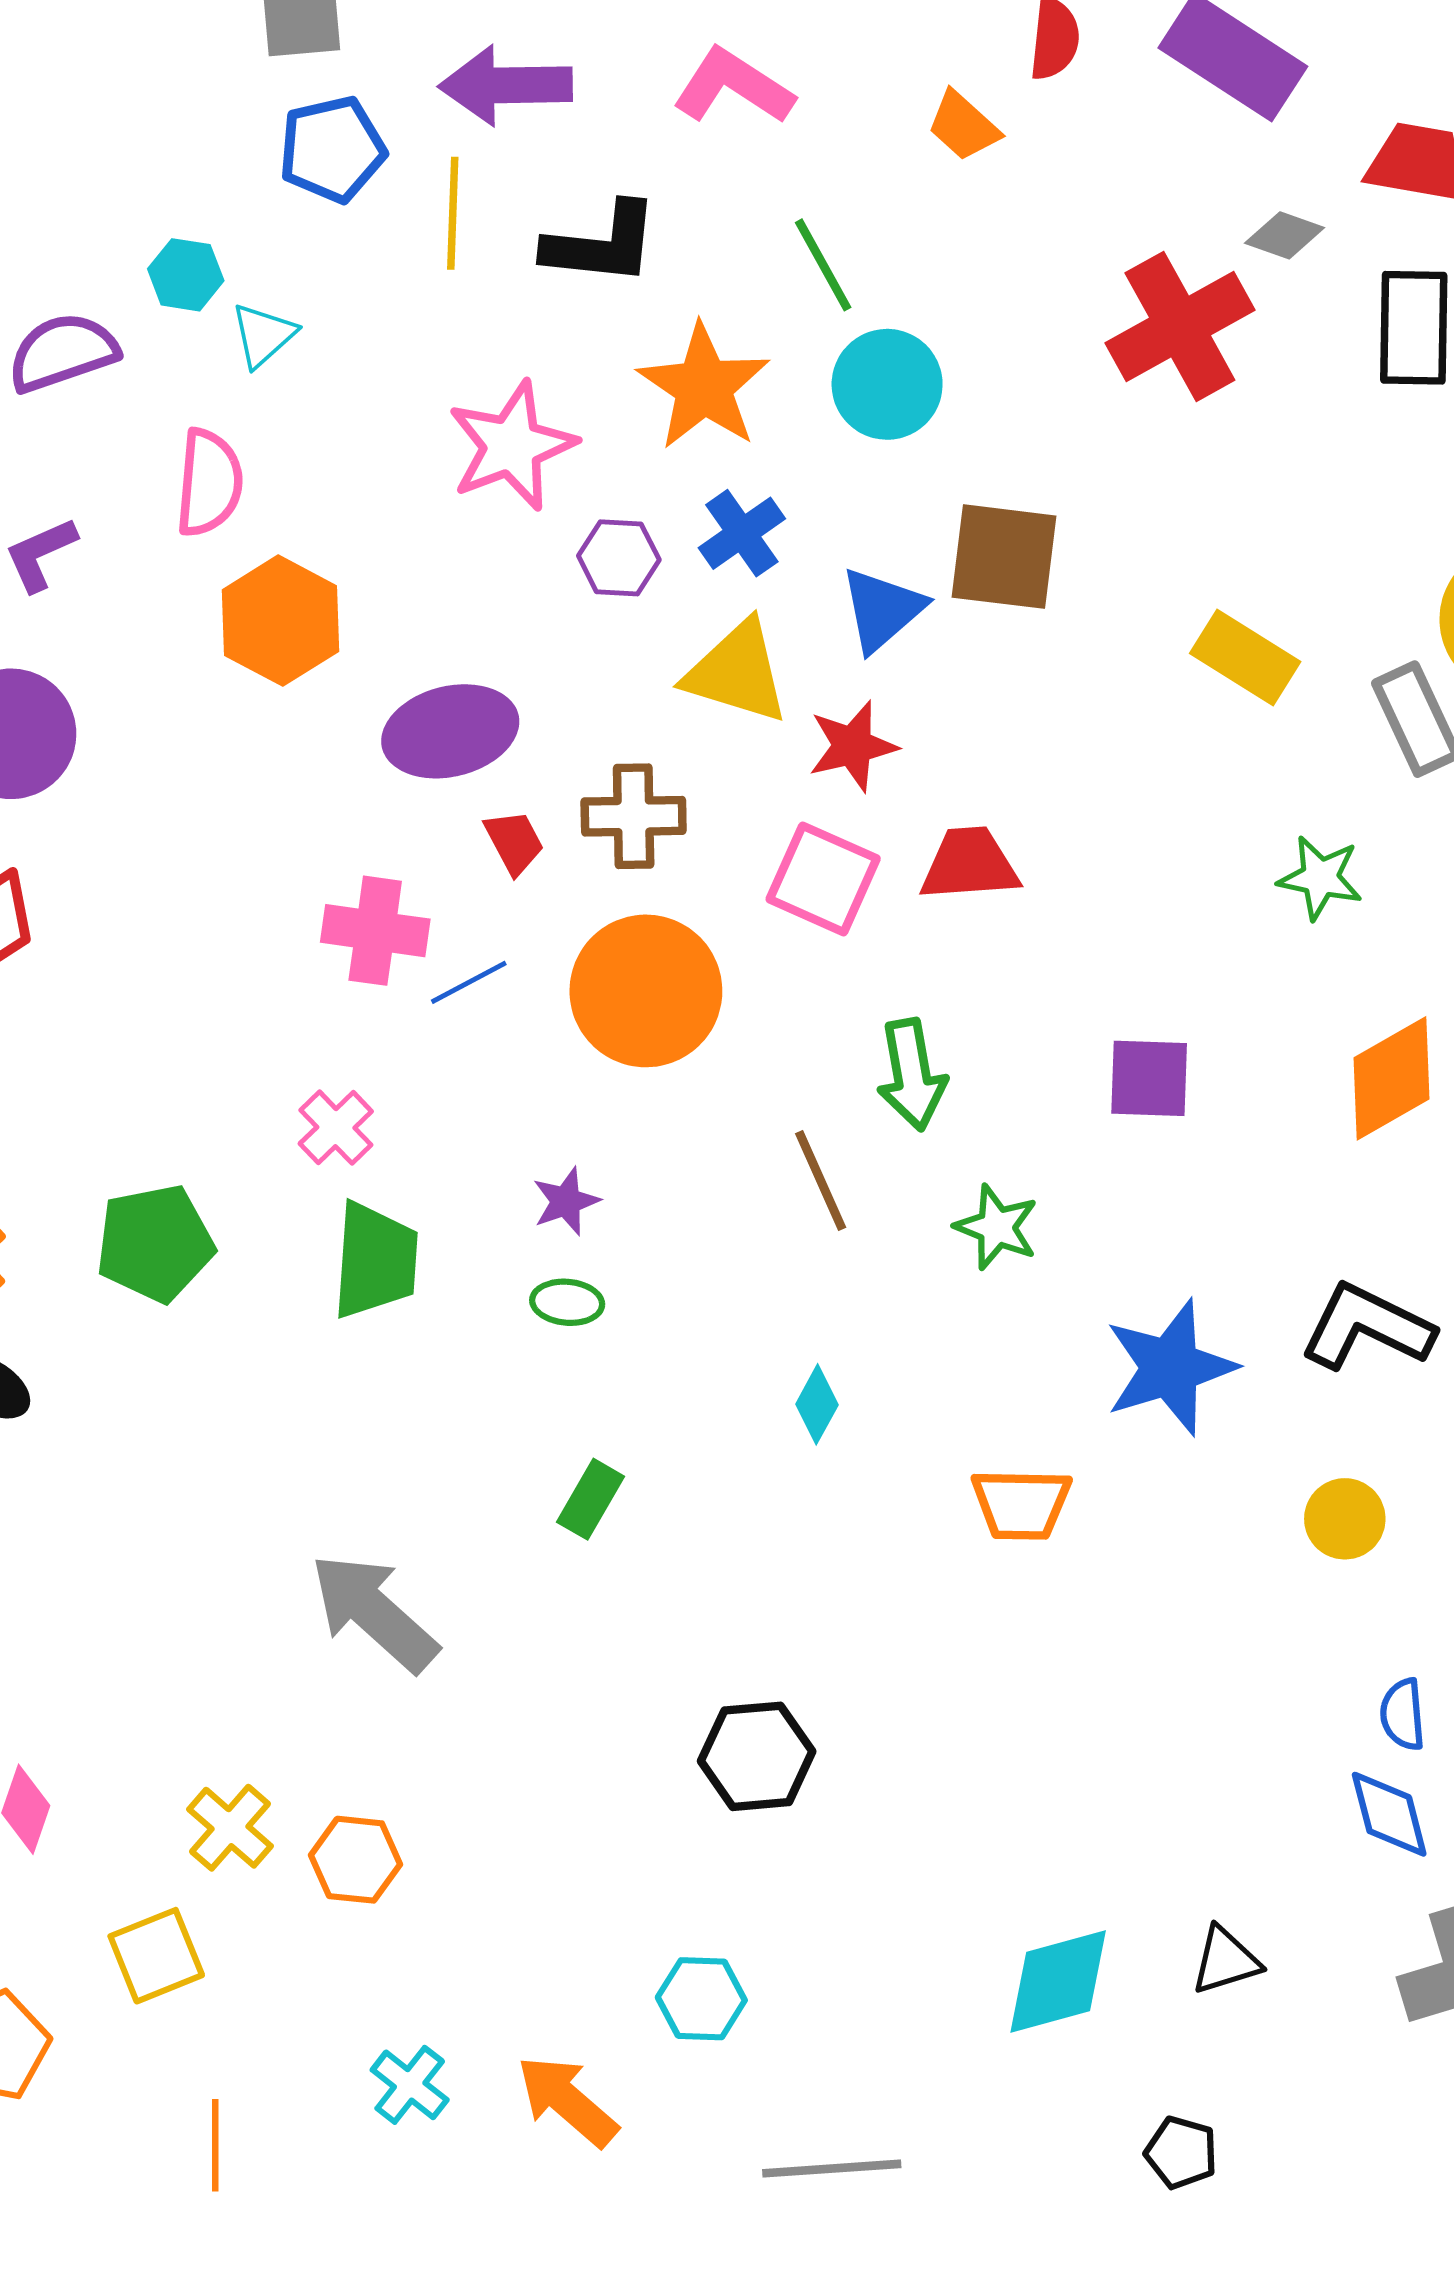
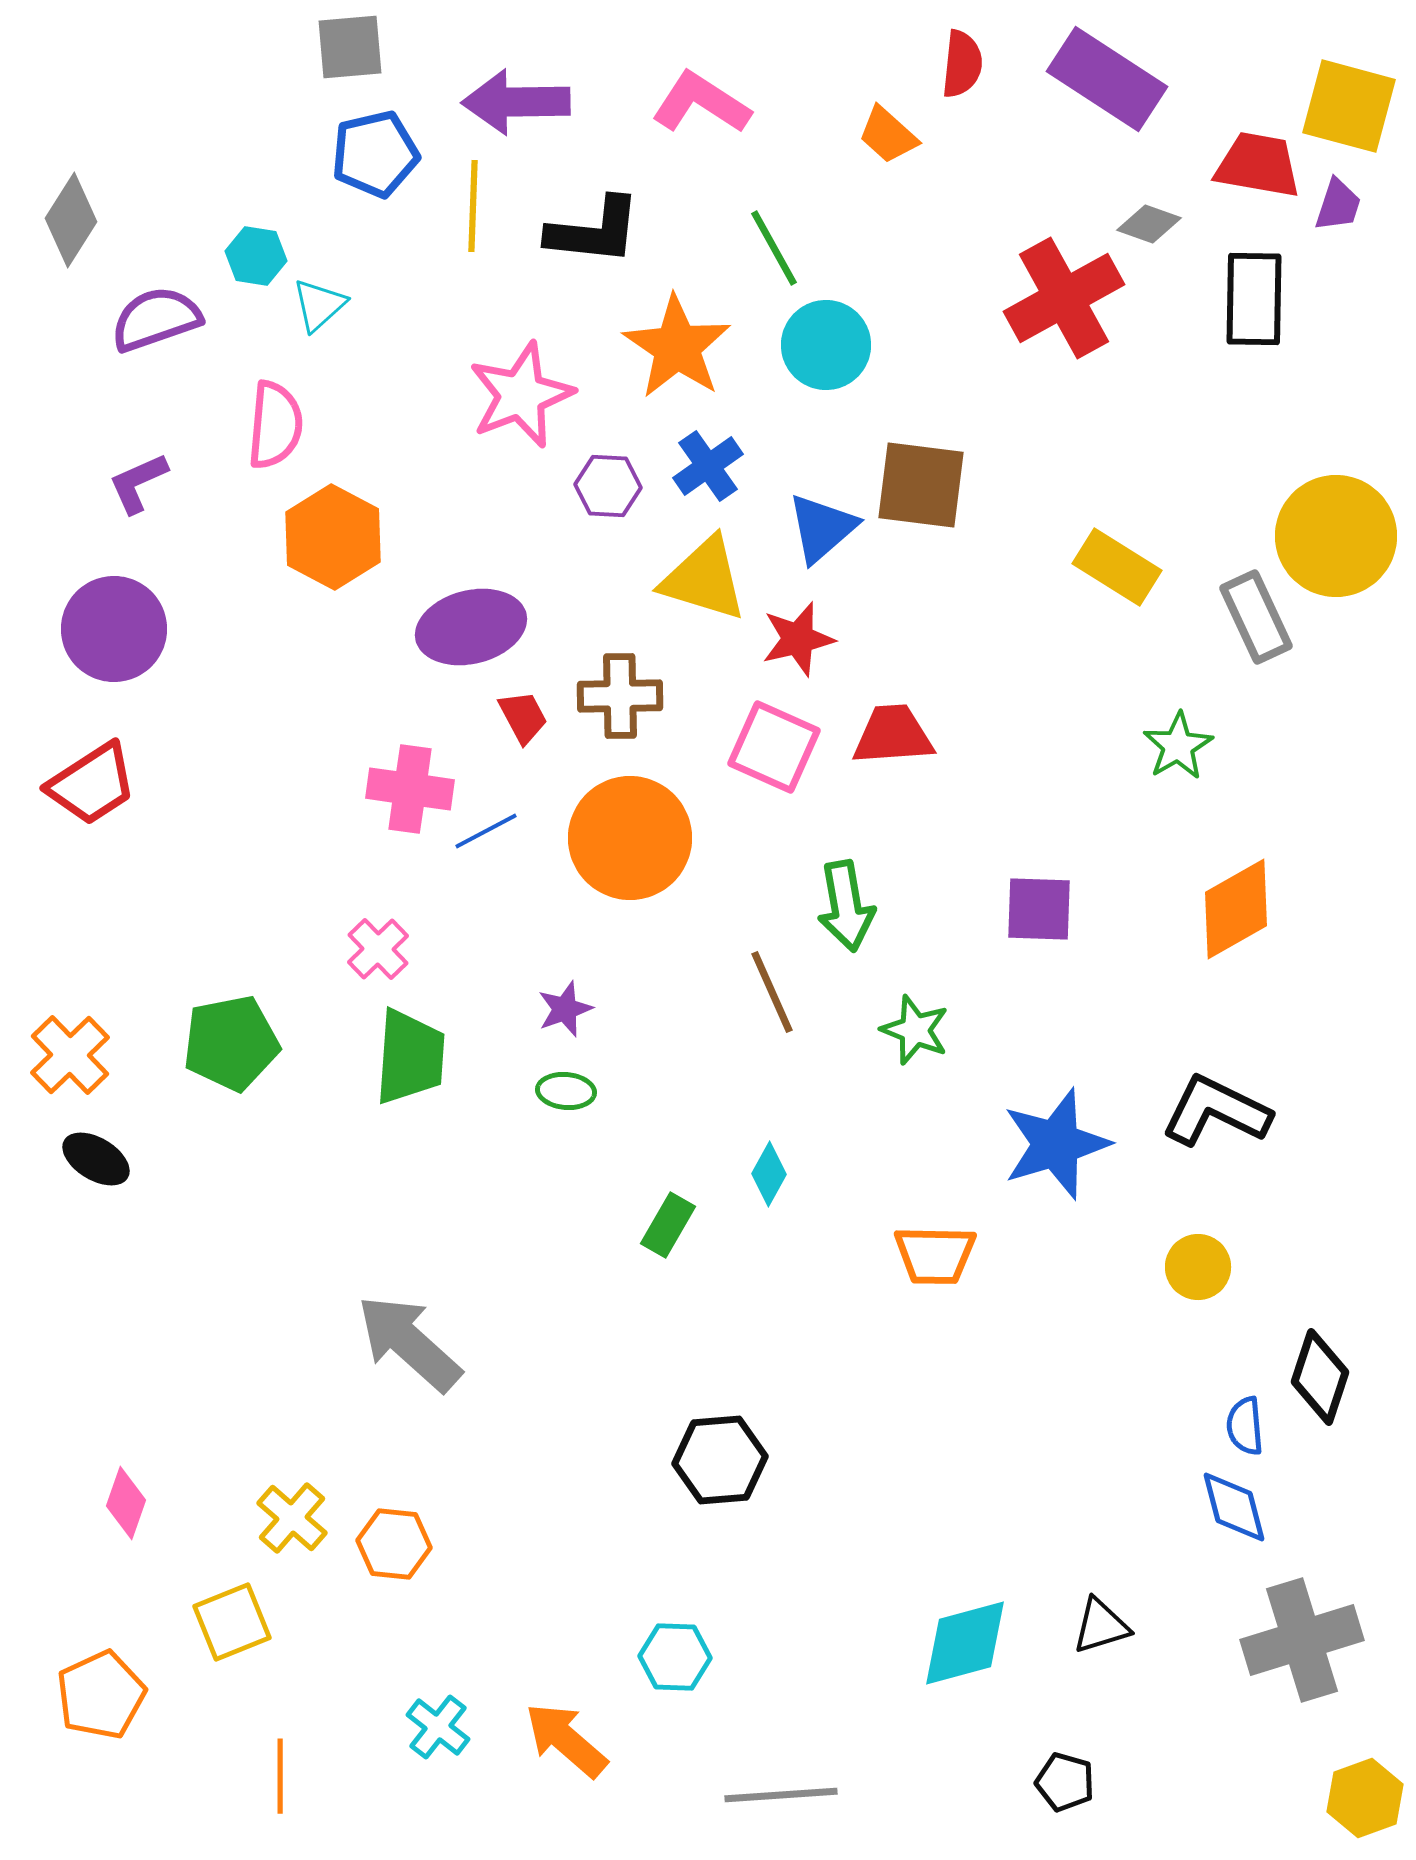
green star: (1320, 878) -> (1178, 746), turned 30
green rectangle: (591, 1499) -> (668, 1225), moved

